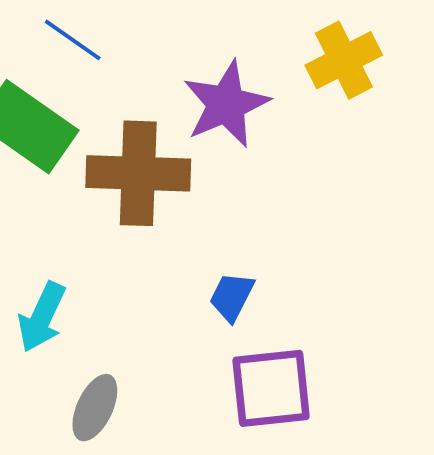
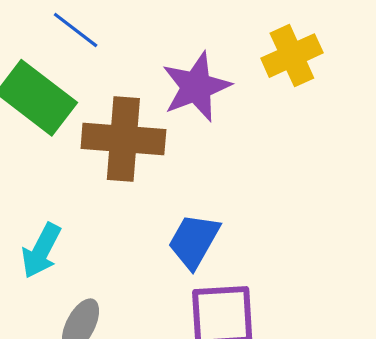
blue trapezoid: (232, 297) -> (194, 241), size x1.4

